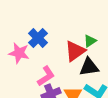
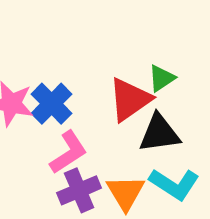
blue cross: (38, 38) -> (52, 104), moved

